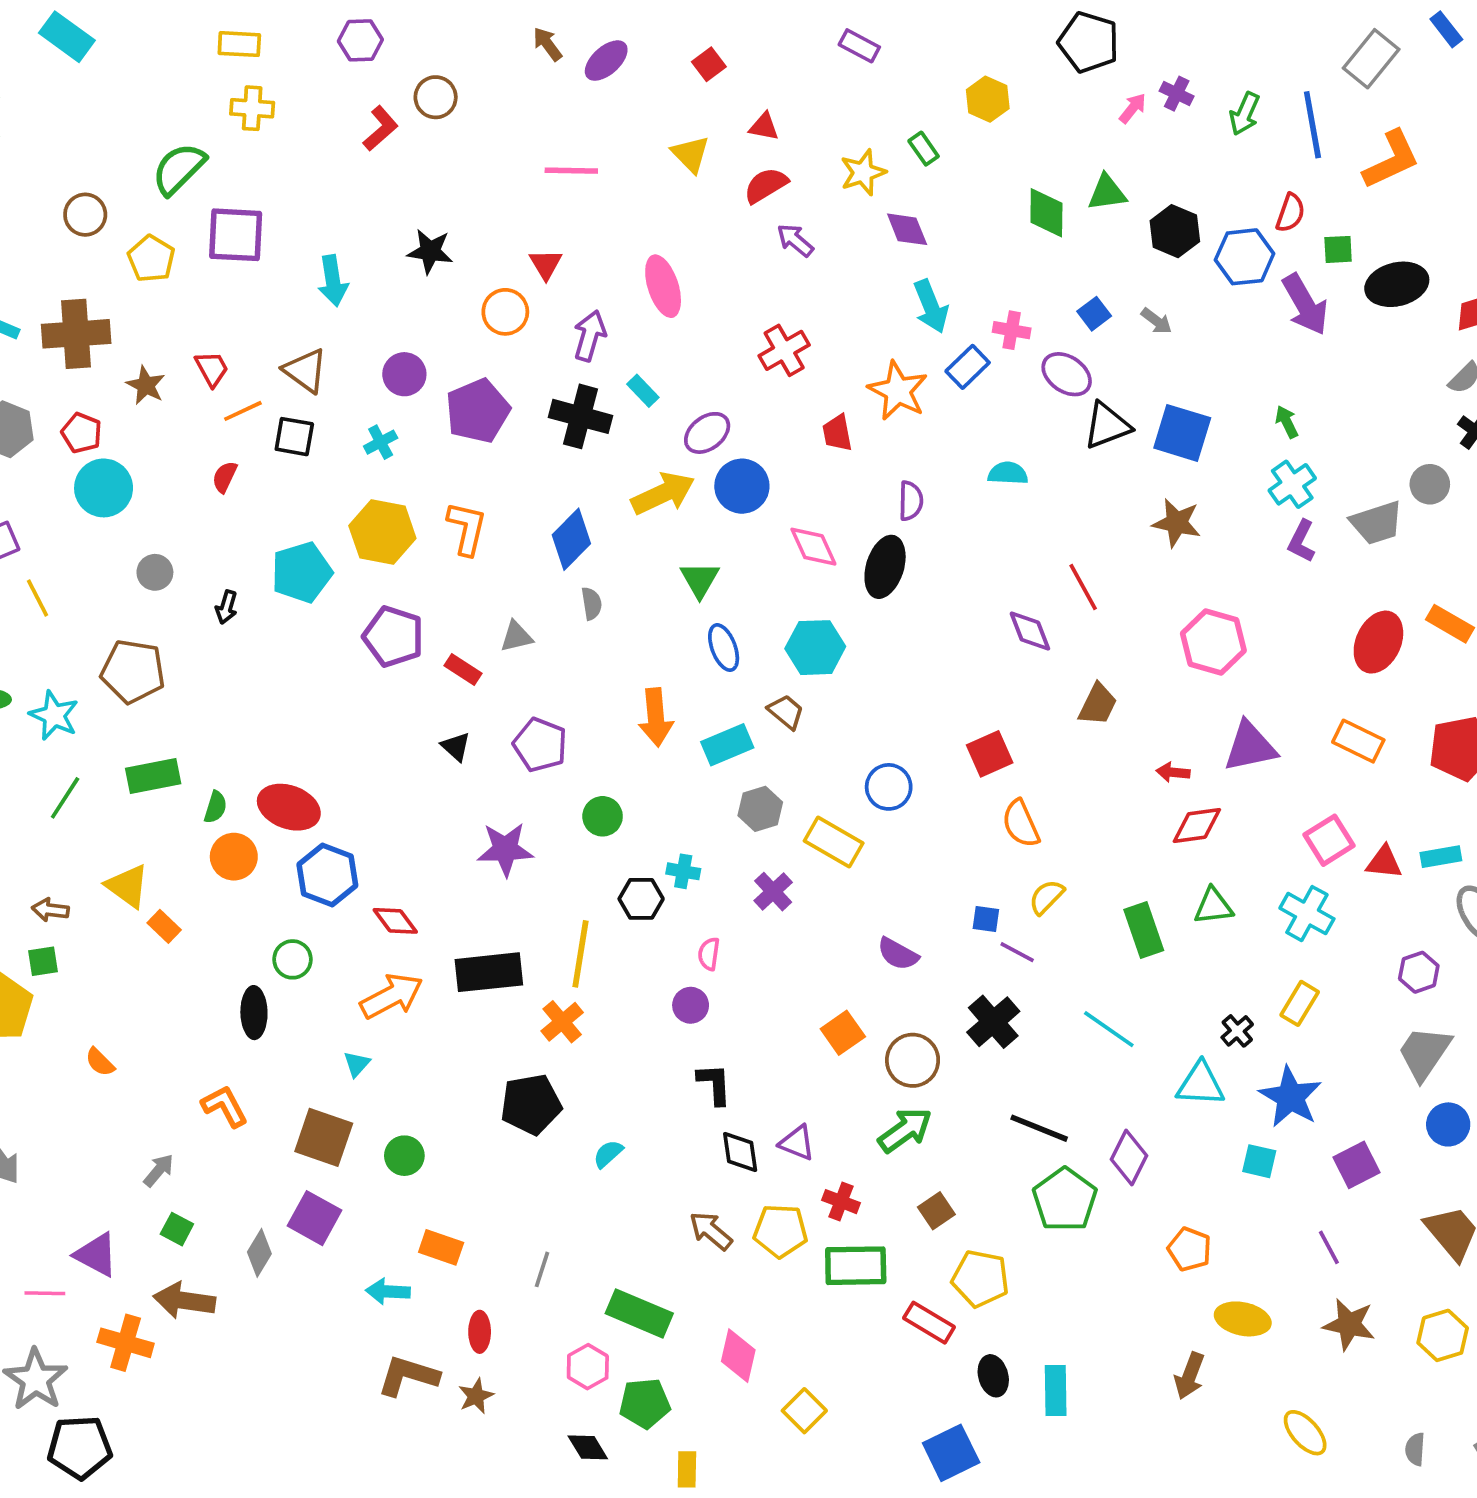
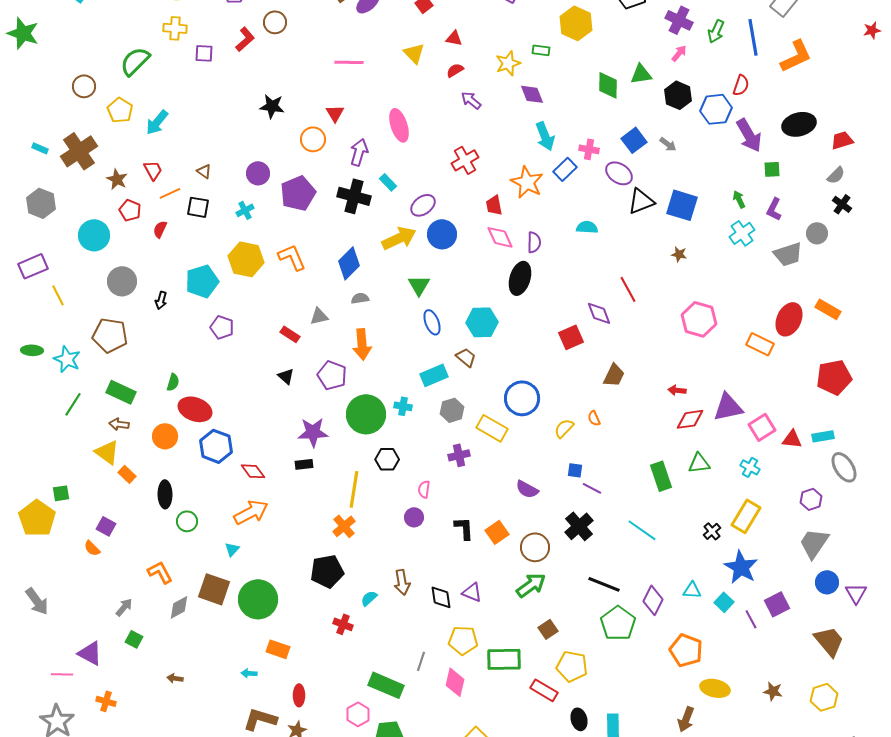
purple cross: (1177, 94) -> (679, 20), size x1.5
yellow hexagon: (988, 99) -> (576, 23), size x1.4
pink arrow: (1133, 108) -> (679, 53), moved
green rectangle: (924, 149) -> (541, 50), turned -48
red semicircle: (766, 185) -> (455, 70), size x0.7
purple square: (236, 235) -> (204, 53), moved, size x0.6
green square: (1338, 249) -> (772, 169), moved
cyan arrow: (333, 281) -> (157, 122), moved, turned 48
blue square: (1094, 314) -> (634, 140), size x1.4
brown cross: (76, 334) -> (79, 151), turned -30
brown triangle: (305, 371) -> (204, 171), size x0.6
red pentagon: (82, 433) -> (130, 210), moved
brown star: (1177, 523) -> (679, 254), size x0.6
orange L-shape: (467, 528) -> (292, 257), turned -36
purple L-shape: (1301, 541) -> (774, 209), moved
pink diamond: (813, 547) -> (500, 237), moved
gray circle: (155, 572) -> (122, 281), size x1.5
gray semicircle: (592, 604) -> (360, 298), turned -90
purple pentagon: (393, 637) -> (222, 327), moved, size x0.7
brown trapezoid: (1098, 704) -> (614, 375), moved
orange arrow: (656, 717) -> (362, 344), moved
orange rectangle: (1358, 741) -> (760, 344), moved
purple triangle: (1250, 747) -> (728, 407), moved
red square: (990, 754) -> (571, 337), moved
green rectangle: (153, 776) -> (121, 392), turned 36
blue circle: (889, 787) -> (522, 398), size x1.4
green semicircle: (215, 807) -> (173, 382), moved
green circle: (603, 816) -> (366, 414), size x1.8
orange semicircle: (1021, 824) -> (594, 418), size x0.6
cyan cross: (683, 871) -> (403, 406), moved
purple cross: (773, 892) -> (459, 455), turned 30
yellow semicircle: (1046, 897) -> (564, 428), moved
brown arrow: (50, 910) -> (119, 424), moved
cyan cross: (1307, 914) -> (750, 467), size x0.7
green circle: (293, 959) -> (187, 521), moved
black rectangle: (489, 972) -> (304, 464), moved, size x0.5
yellow rectangle: (1300, 1003) -> (746, 516), size x1.4
black ellipse: (254, 1013) -> (165, 494), moved
black L-shape: (714, 1084) -> (464, 528), moved
cyan triangle: (1201, 1084) -> (692, 590), moved, size x0.7
green circle: (404, 1156) -> (258, 599), size x1.8
cyan square: (1259, 1161) -> (724, 602), turned 30
red cross: (841, 1202) -> (343, 624), moved
purple square: (315, 1218) -> (106, 526), moved, size x0.7
brown arrow: (711, 1231) -> (402, 582), moved, turned -140
purple line: (1329, 1247) -> (751, 619), moved
orange pentagon: (1190, 1249) -> (686, 650), size x1.4
gray diamond: (259, 1253) -> (179, 607), moved, turned 30
gray line: (542, 1269) -> (421, 661), moved
cyan arrow: (388, 1291) -> (249, 673), size x0.7
brown arrow: (184, 1301) -> (175, 678), moved, size x0.5
brown star: (1349, 1324) -> (773, 691), size x0.7
orange cross: (126, 1343) -> (106, 701), size x0.7
pink diamond: (738, 1356) -> (455, 682), moved

